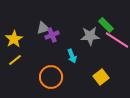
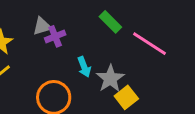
green rectangle: (106, 25) -> (110, 22), moved
gray star: (90, 36) -> (110, 79), moved, turned -30

